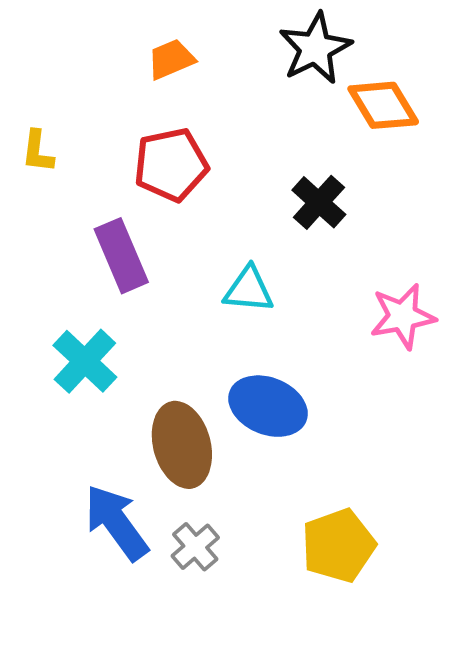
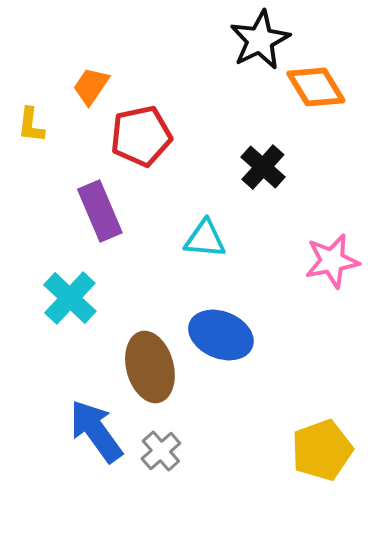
orange trapezoid: (171, 59) -> (91, 86), moved, turned -33
yellow pentagon: (338, 546) -> (322, 450), moved

